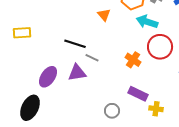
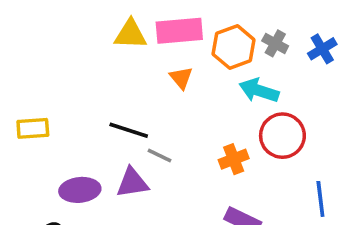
yellow rectangle: (22, 33) -> (33, 128), moved
orange cross: (133, 60) -> (234, 159), turned 35
purple ellipse: (48, 77) -> (80, 190), turned 50

